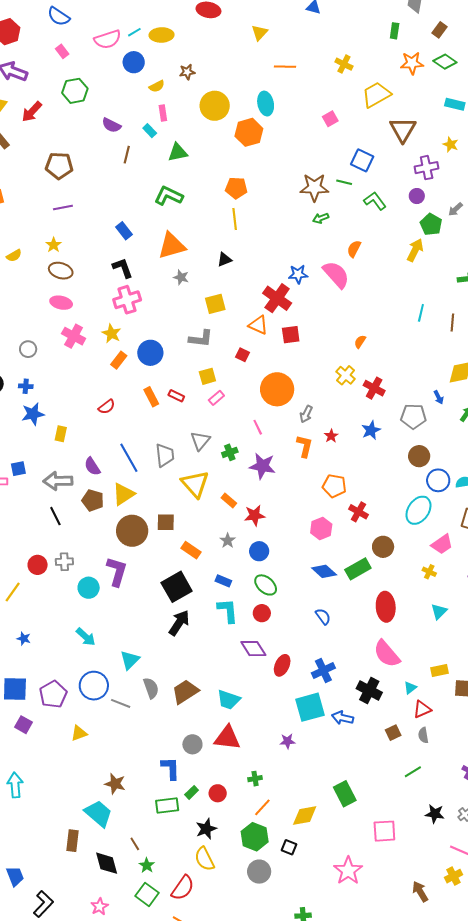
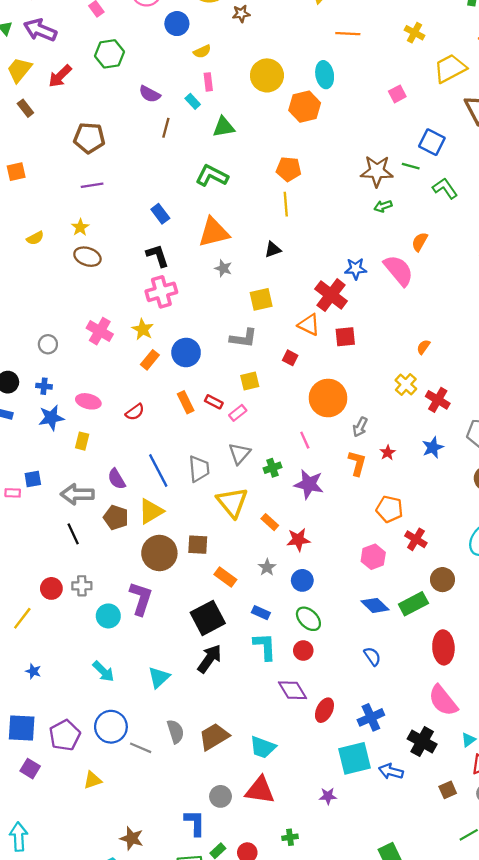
brown star: (187, 72) -> (241, 14), moved
pink ellipse: (61, 303) -> (88, 401), moved
pink rectangle: (216, 398) -> (238, 413), moved
cyan triangle: (130, 660) -> (159, 677), moved

